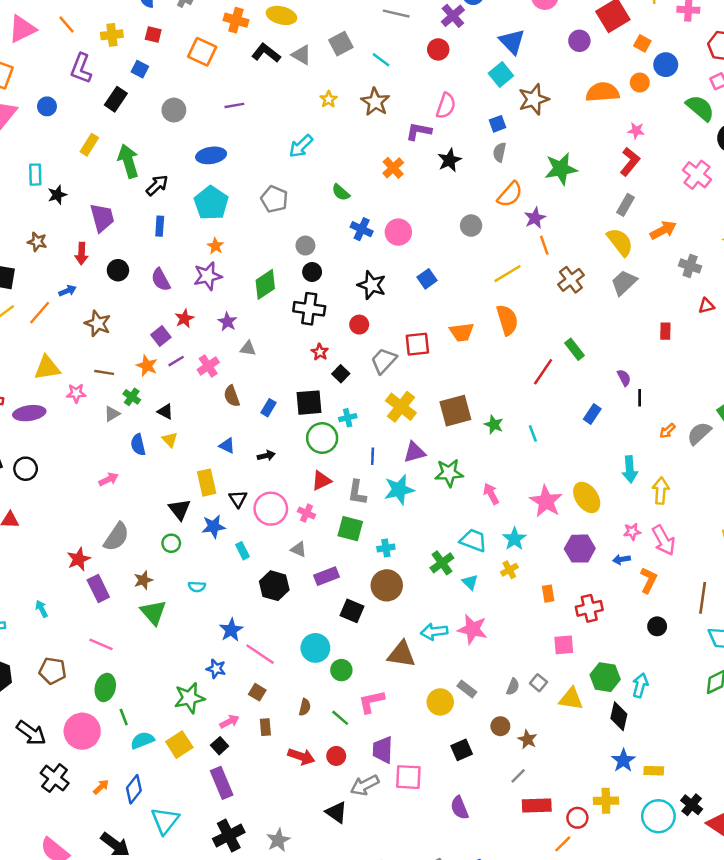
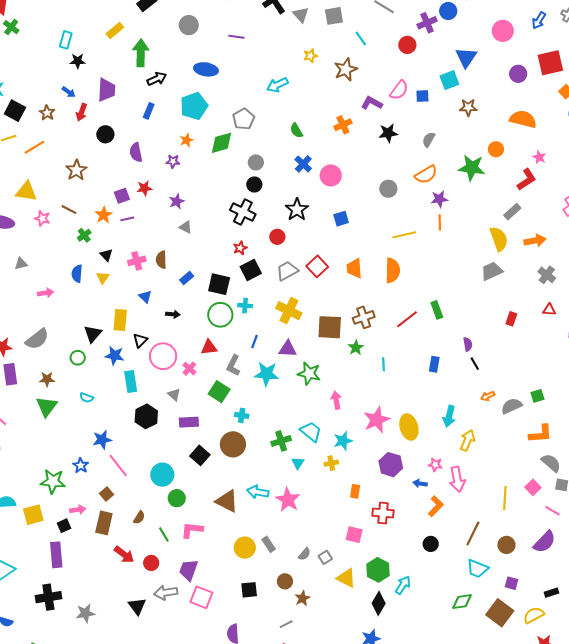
orange circle: (640, 83) -> (496, 149), moved
brown star: (534, 99) -> (468, 107), size x0.7
blue square: (497, 124) -> (422, 96), moved
brown star: (37, 242) -> (47, 113), moved
purple star: (208, 276) -> (173, 161), size x0.6
brown cross: (571, 280) -> (364, 317), moved
green diamond: (265, 284) -> (222, 143), moved
blue arrow: (67, 291) -> (69, 92), moved, turned 40
orange trapezoid: (462, 332) -> (354, 268), turned 75
red square: (417, 344) -> (317, 266), turned 35
pink cross: (208, 366) -> (137, 261), moved
black square: (341, 374) -> (251, 270), size x1.5
black line: (640, 398) -> (475, 364), turned -48
yellow cross: (401, 407) -> (289, 311), turned -30
gray triangle: (112, 414) -> (21, 264), moved
blue rectangle: (592, 414) -> (434, 364), turned -42
cyan rectangle: (242, 551) -> (131, 381), size x1.5
brown rectangle: (265, 727) -> (104, 523), size x1.6

